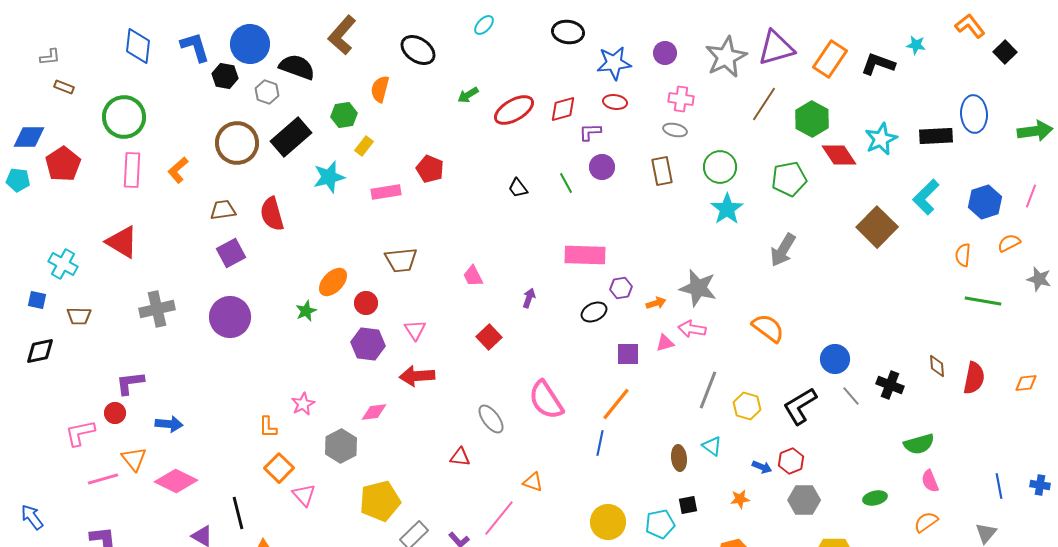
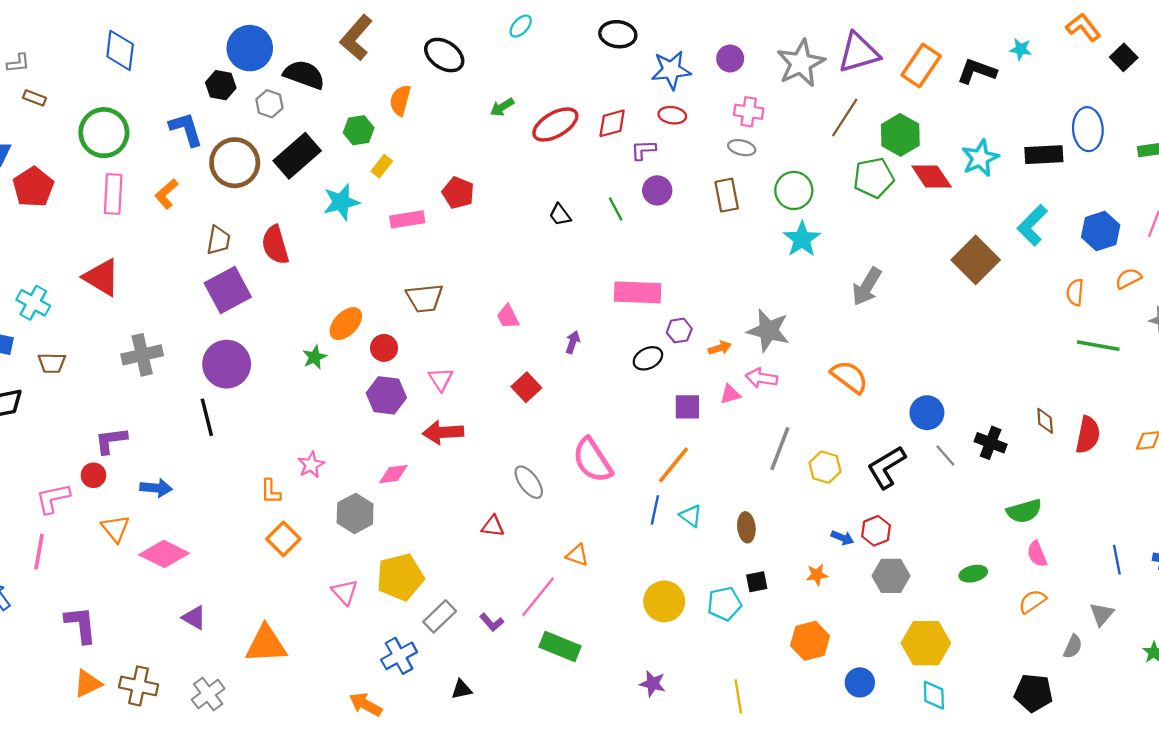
blue L-shape: (195, 47) -> (186, 129), moved
green pentagon: (789, 179) -> (874, 178), moved
brown trapezoid: (223, 210) -> (218, 240), turned 108
purple square: (231, 253) -> (228, 290), size x1.4
cyan triangle: (712, 446) -> (691, 516), moved
pink line: (103, 479) -> (39, 552), moved, turned -64
pink triangle: (304, 495) -> (345, 592), moved
black line: (238, 513) -> (207, 417), moved

